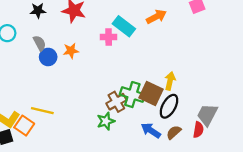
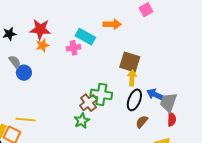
orange arrow: (156, 17) -> (112, 24), turned 36
orange star: (71, 51) -> (43, 45), moved
brown square: (151, 93) -> (130, 62), moved
blue arrow: (151, 130) -> (155, 95), moved
red semicircle: (198, 130) -> (172, 119), moved

